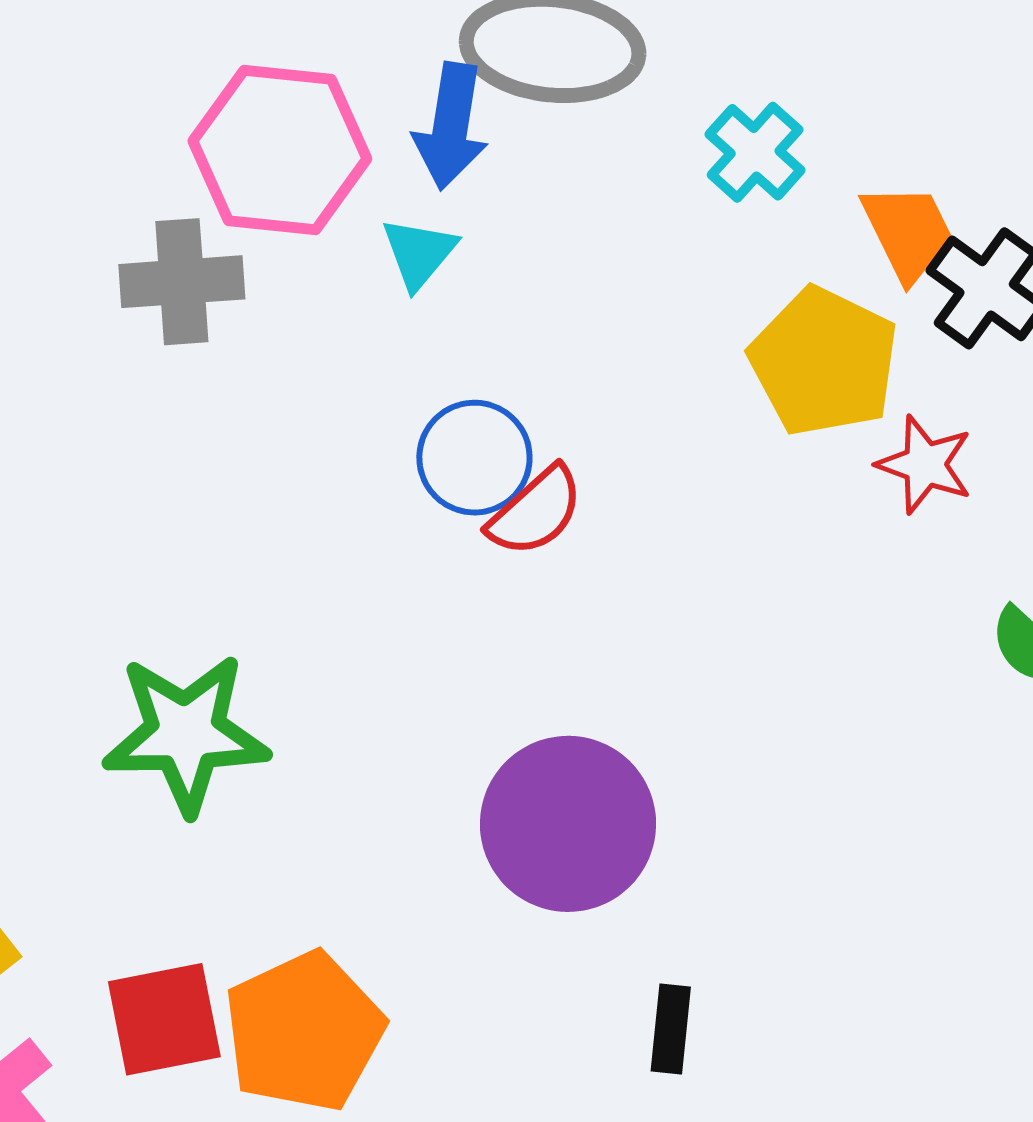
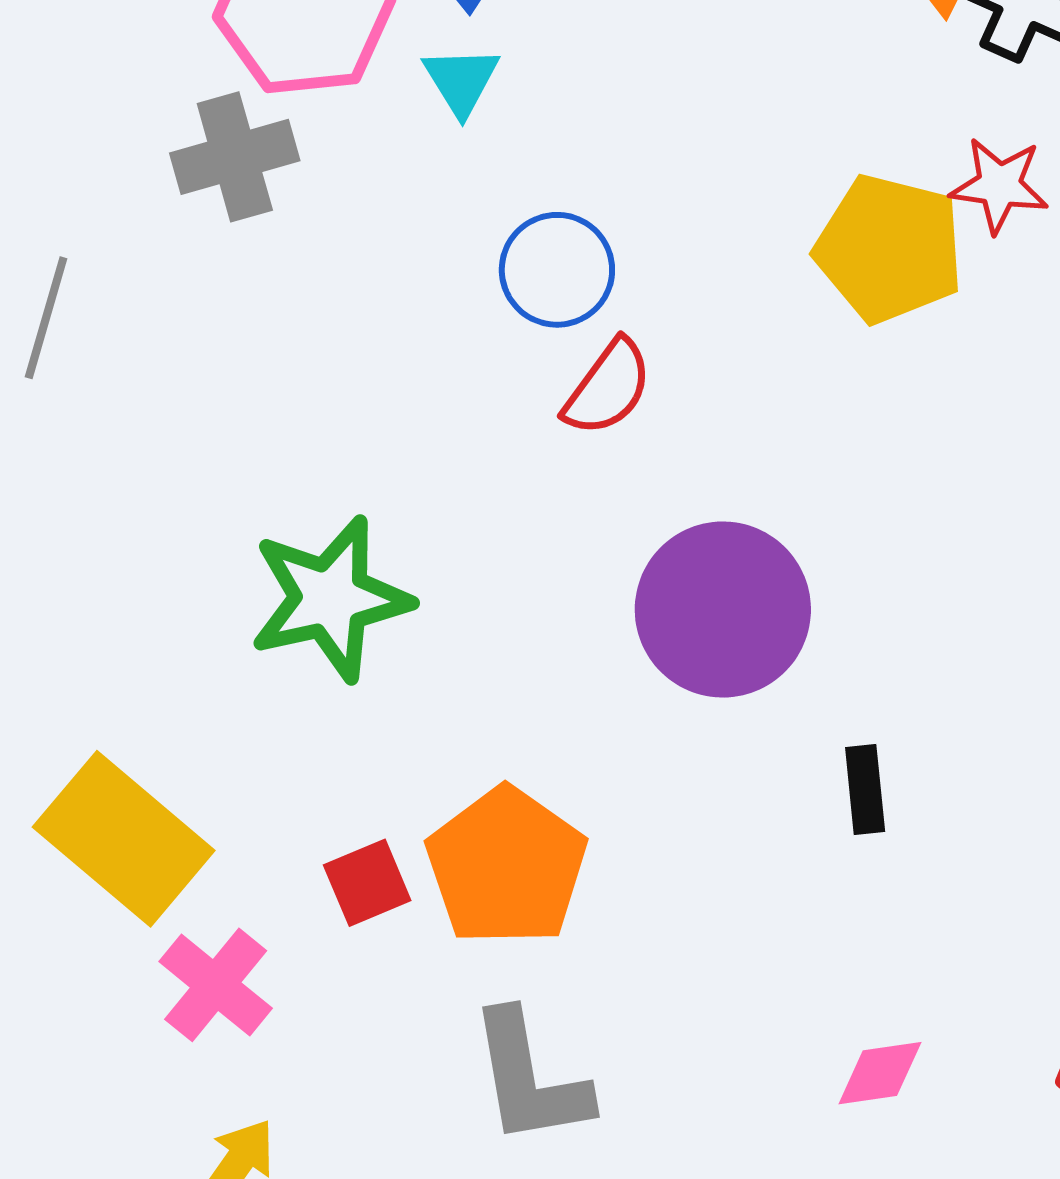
yellow pentagon: (824, 362) -> (889, 249), moved
red semicircle: (536, 511) -> (608, 388), moved
red square: (164, 1019) -> (367, 883), size x0.7

